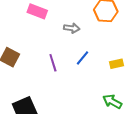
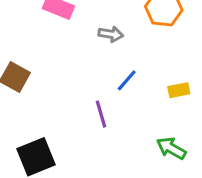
purple line: (53, 63) -> (101, 114), moved

